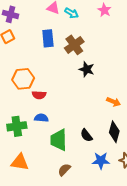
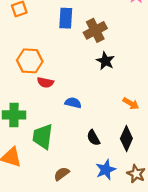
blue semicircle: (41, 118) -> (73, 103), moved
green trapezoid: (59, 140) -> (43, 137), moved
blue star: (101, 161) -> (106, 170), turned -30

